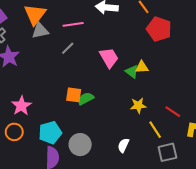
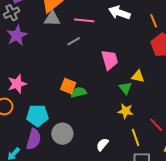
green triangle: (132, 72) -> (125, 88), moved

